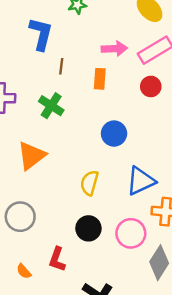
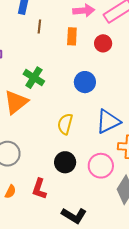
red circle: (151, 86) -> (103, 43), moved
green cross: (51, 106) -> (34, 78), moved
orange semicircle: (24, 271) -> (10, 192), moved, turned -112

